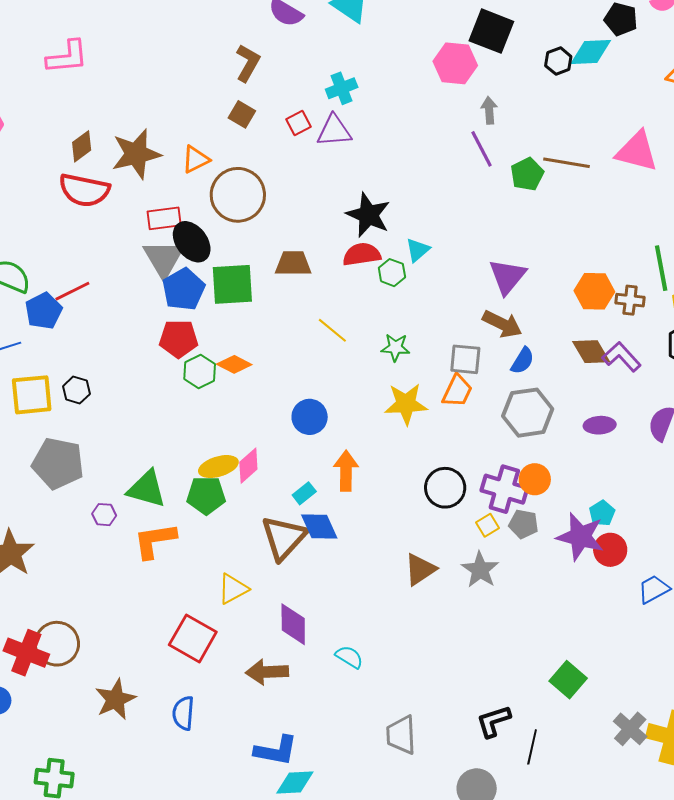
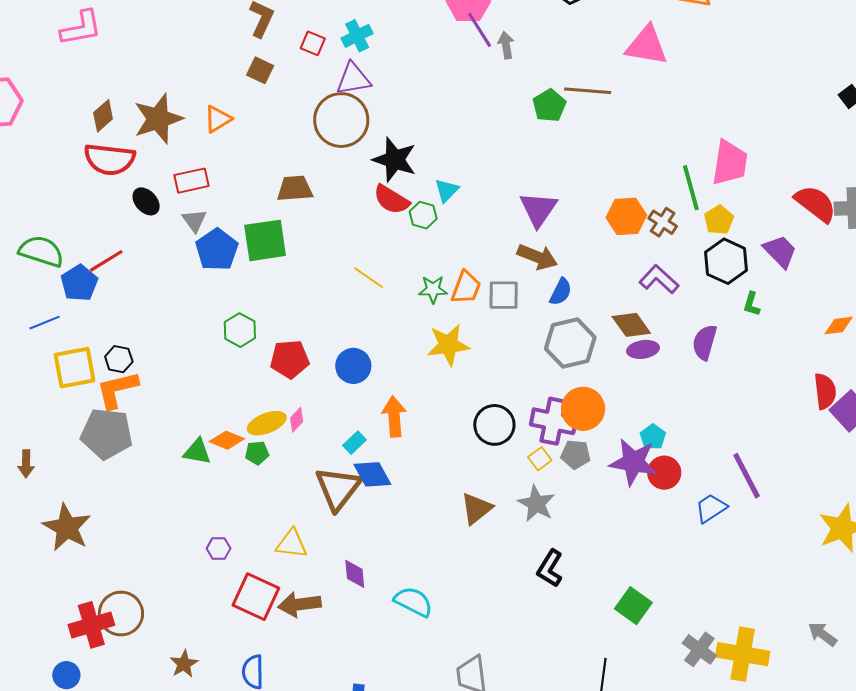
red square: (299, 123) -> (313, 43), moved, turned -35
purple line: (482, 149) -> (480, 30), moved
pink triangle: (637, 151) -> (647, 46), moved
brown circle: (238, 195) -> (341, 120), moved
black ellipse: (192, 242) -> (146, 201), moved, size x0.7
red semicircle: (362, 254) -> (391, 200), turned -135
gray triangle: (164, 258) -> (194, 221), size x0.6
brown trapezoid: (293, 264) -> (295, 189), moved
brown cross: (630, 300) -> (663, 222), turned 32
red pentagon: (179, 339) -> (290, 359), moved
brown diamond: (591, 352) -> (631, 325), moved
orange diamond: (234, 364) -> (227, 440), moved
orange trapezoid: (457, 391) -> (466, 288), moved
pink diamond: (248, 466) -> (297, 420), size x0.7
orange circle: (535, 479) -> (583, 409), size x1.4
green triangle: (147, 489) -> (197, 452), size x0.7
green pentagon: (206, 495) -> (257, 453), size x0.6
purple hexagon: (104, 515) -> (219, 549), moved
orange L-shape: (155, 541) -> (117, 390), moved
yellow triangle: (233, 589) -> (292, 544), turned 40
purple diamond: (293, 624) -> (355, 574), size x0.7
red cross: (26, 653) -> (91, 625), turned -33
cyan semicircle: (349, 657) -> (413, 602), size x1.4
brown arrow: (267, 672) -> (300, 604), moved
brown star: (115, 699) -> (184, 664), size x0.7
black L-shape: (493, 721) -> (550, 568), moved, turned -36

